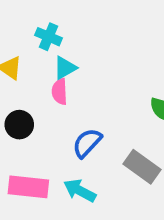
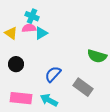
pink semicircle: (60, 92) -> (29, 28), moved, turned 88

